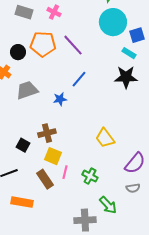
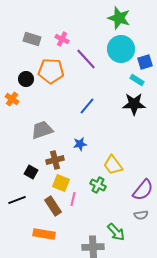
purple line: (73, 45) -> (86, 59), moved
gray trapezoid: (27, 90) -> (42, 130), moved
blue star: (60, 99) -> (80, 144), moved
green cross: (90, 176) -> (98, 185), moved
orange rectangle: (22, 202) -> (44, 234), moved

